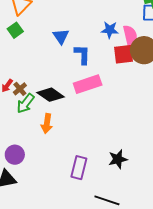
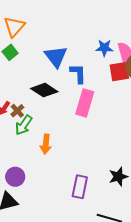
blue triangle: (61, 36) -> (56, 57), size x1.4
pink rectangle: (88, 84) -> (85, 103), turned -52
black diamond: (50, 95) -> (44, 90), moved

